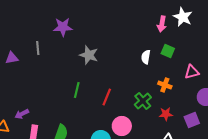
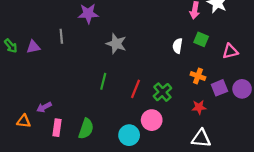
pink triangle: (192, 72) -> (230, 51), moved
green cross: (143, 101) -> (162, 92), moved
purple square: (192, 120) -> (219, 88), moved

